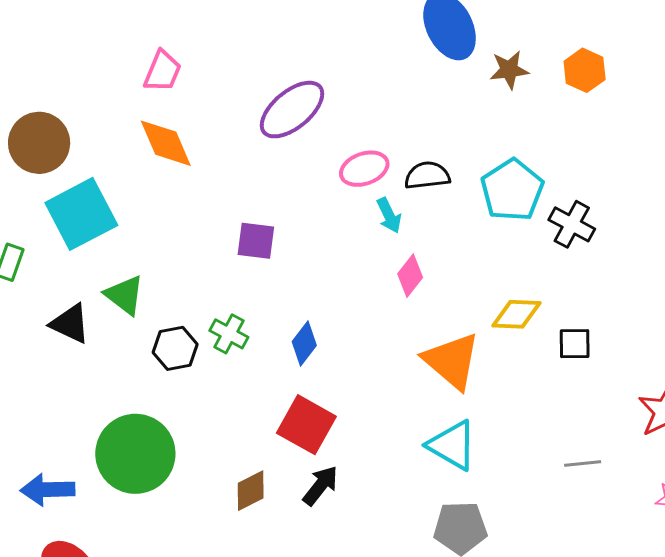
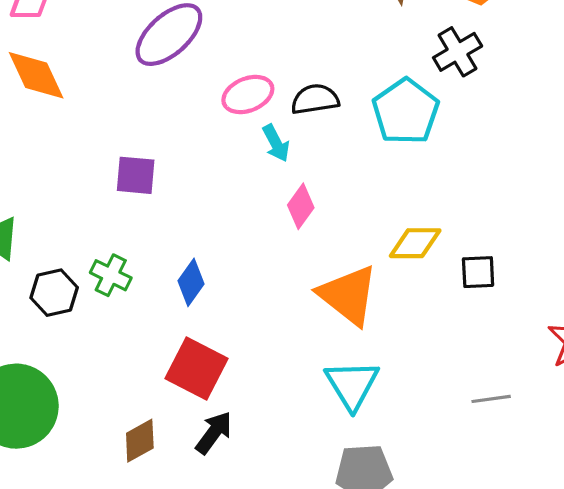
black cross: (572, 224) -> (458, 52), moved, turned 33
cyan triangle: (452, 445) -> (352, 385), turned 30

